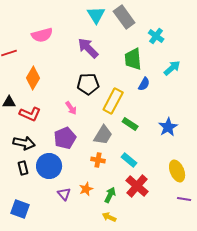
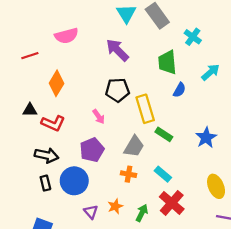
yellow rectangle: (113, 101) -> (145, 109), turned -45

